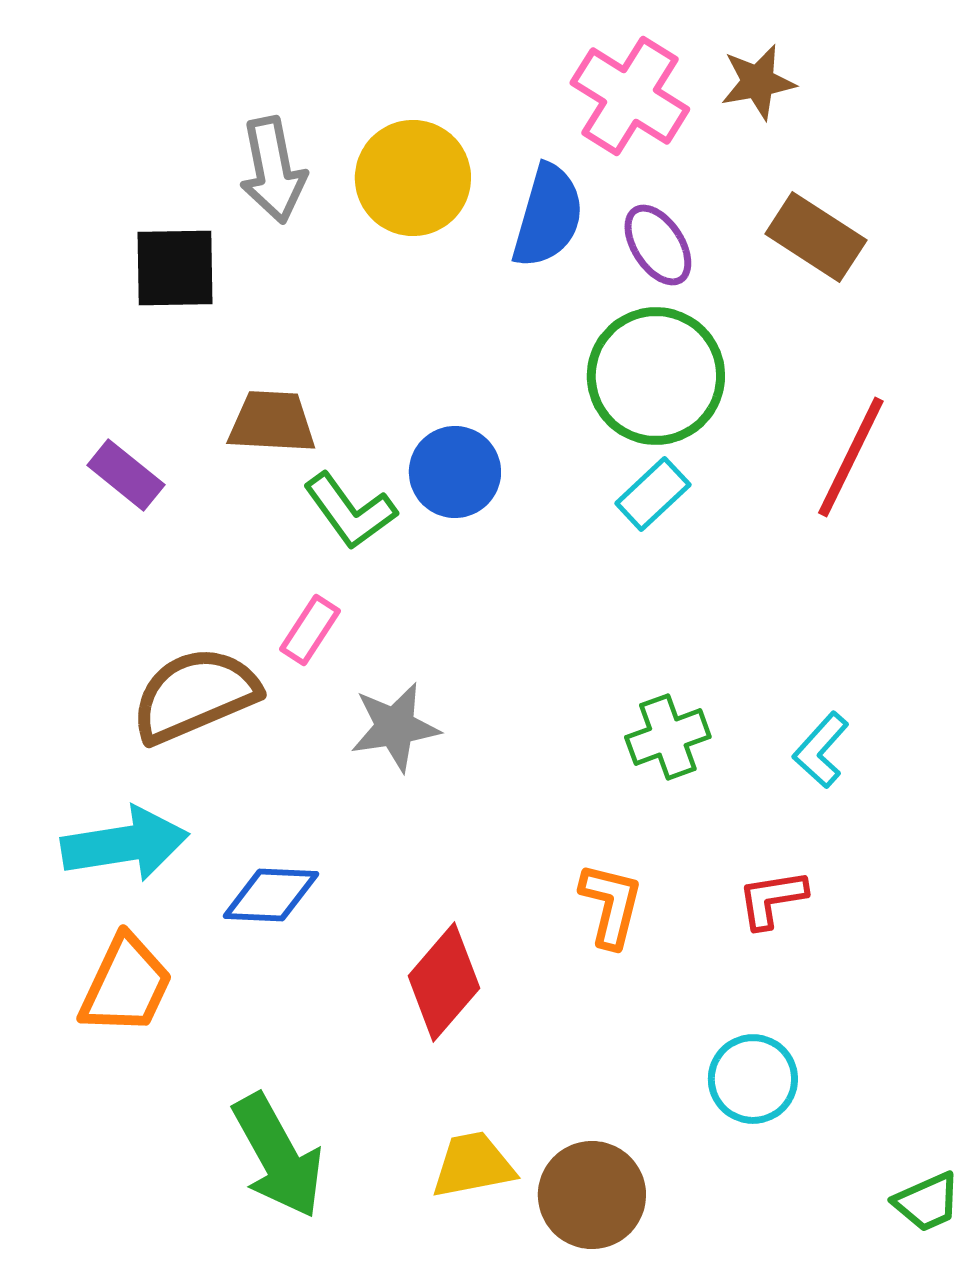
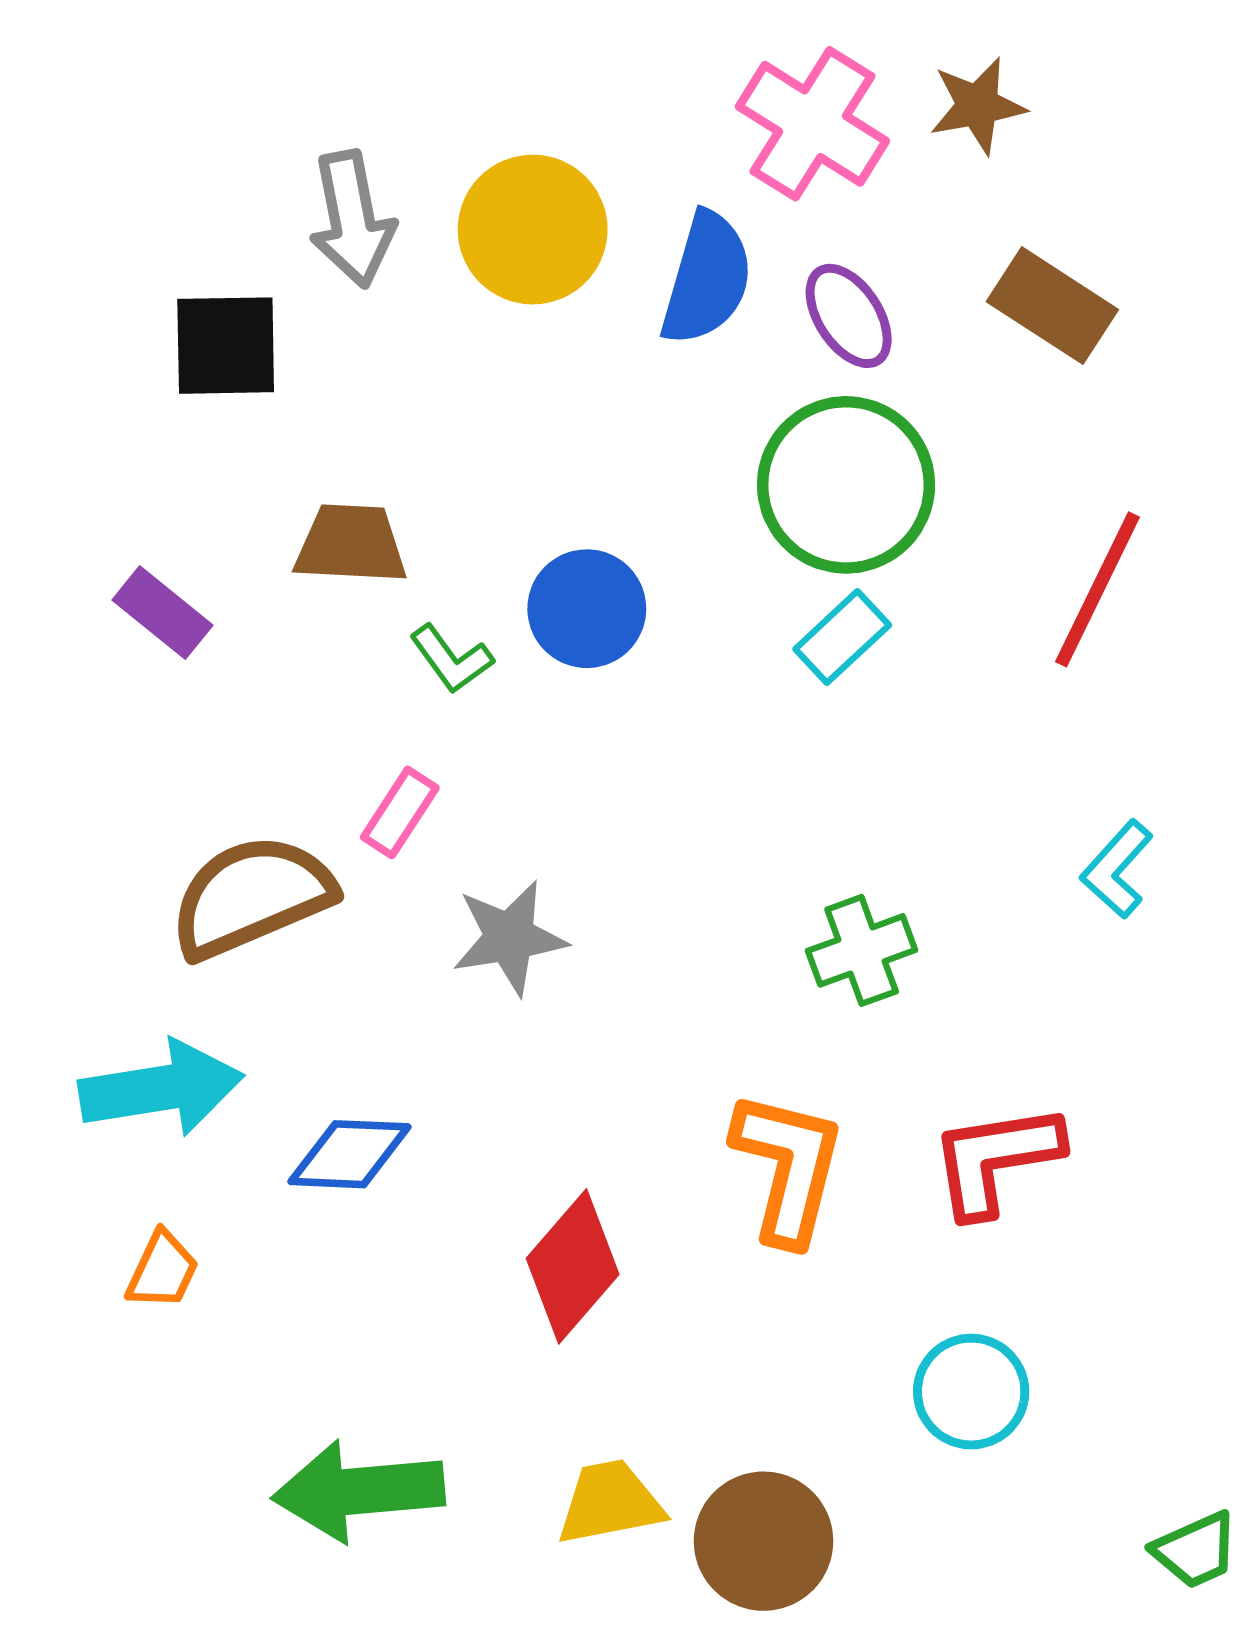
green L-shape: (350, 511) -> (451, 659), size x0.7
cyan L-shape: (821, 750) -> (1117, 869), moved
red L-shape: (772, 899) -> (996, 1159), size x1.5
orange L-shape: (611, 905) -> (788, 1167), size x1.4
orange trapezoid: (126, 985) -> (162, 1270), size x0.6
green arrow: (278, 1156) -> (359, 1491), turned 114

